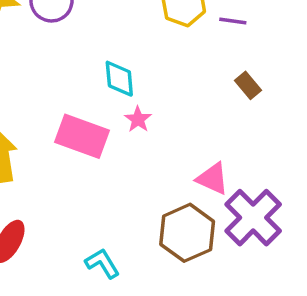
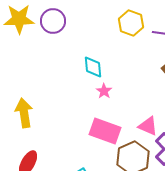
pink rectangle: (82, 136) -> (105, 131), moved

